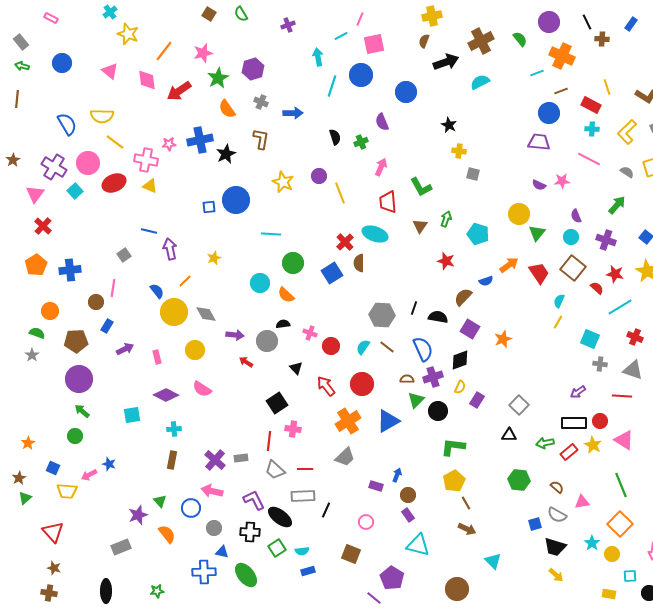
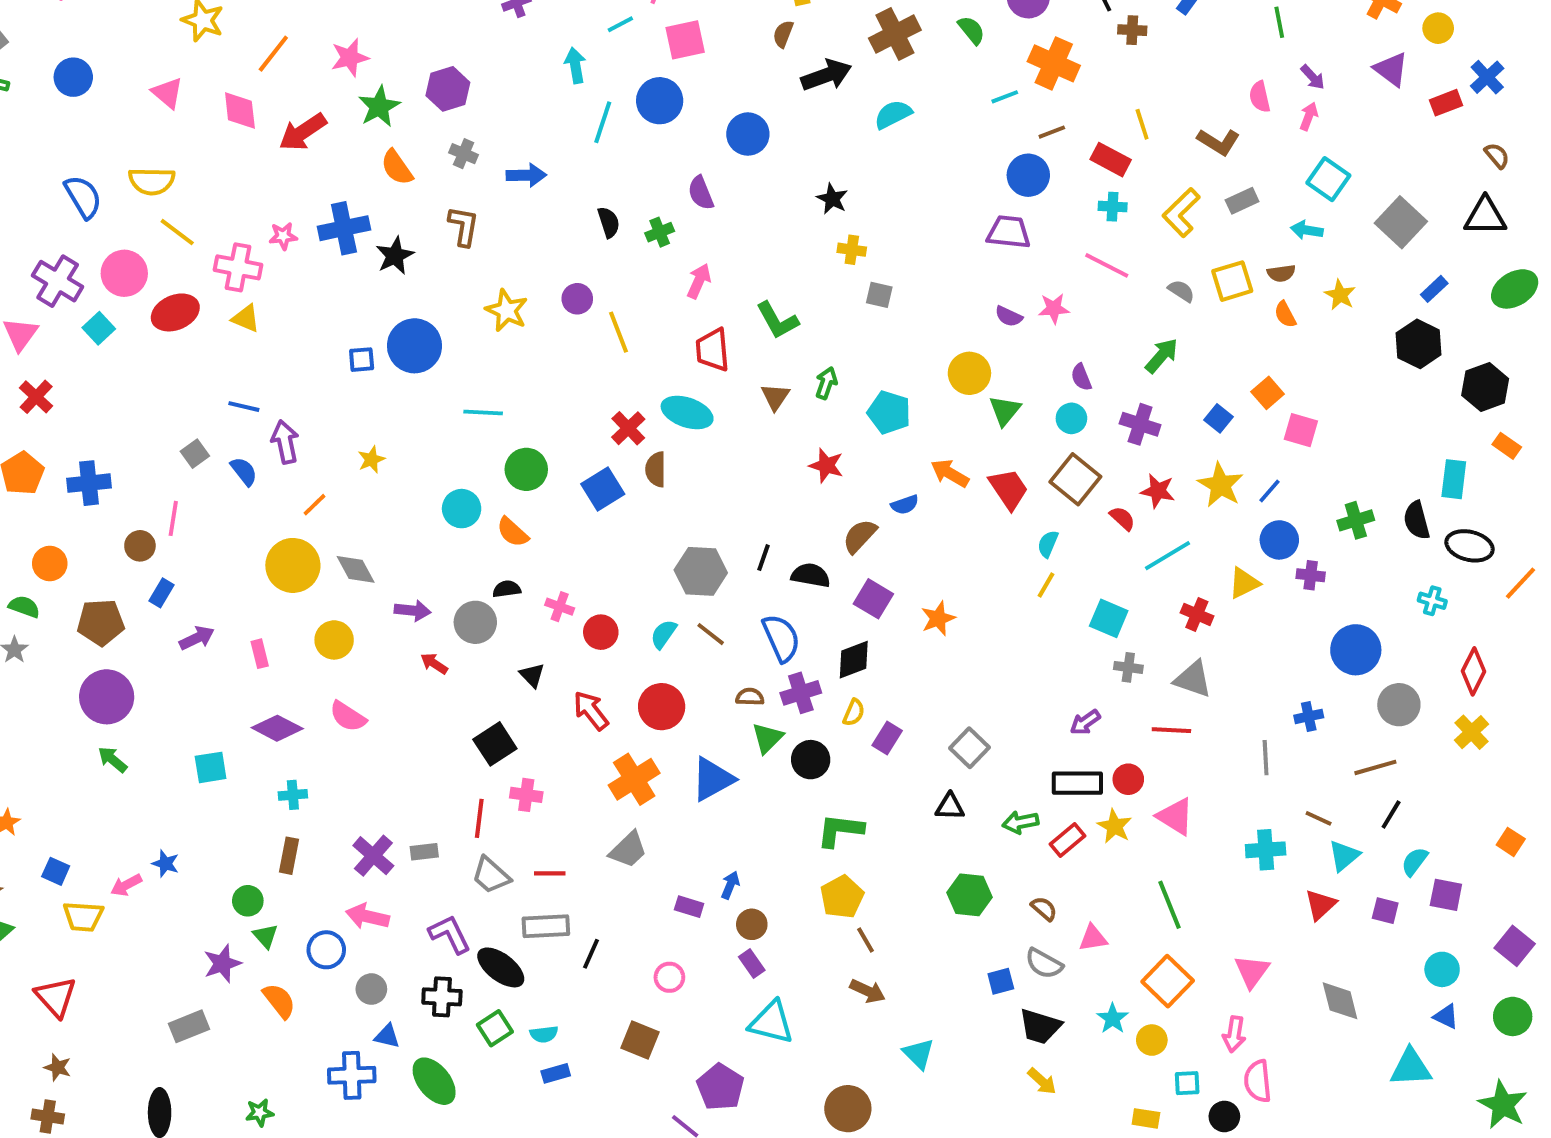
orange arrow: (509, 265) -> (950, 473), turned -114
blue semicircle: (157, 291) -> (244, 471), moved
green circle: (75, 436) -> (248, 901), moved

